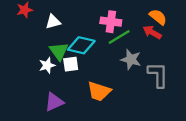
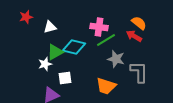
green triangle: (59, 51) -> (55, 52), turned 36
white square: (71, 64) -> (65, 78), moved
orange trapezoid: (99, 91) -> (106, 86), moved

